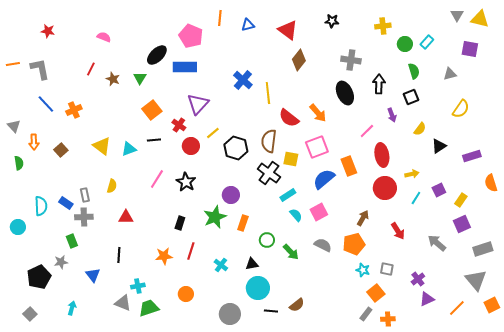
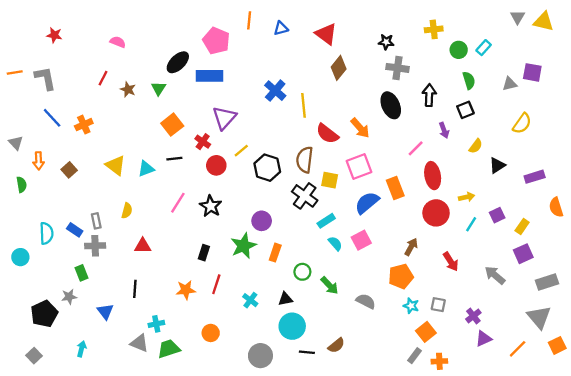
black star: (332, 21) -> (386, 42), moved
purple square: (470, 49) -> (532, 72), moved
gray semicircle: (323, 245) -> (366, 301), moved

